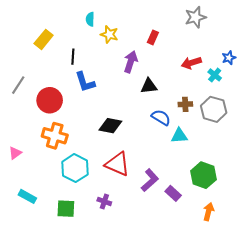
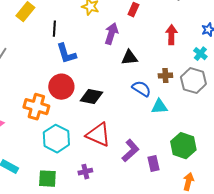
red arrow: (191, 63) -> (171, 35), turned 108
cyan cross: (215, 75) -> (200, 54), moved
red circle: (50, 100) -> (61, 87), moved
purple rectangle: (173, 193) -> (153, 164), turned 35
purple cross: (104, 201) -> (85, 172), turned -32

